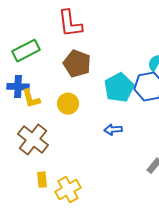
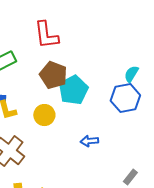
cyan pentagon: (119, 88) -> (73, 90), moved

